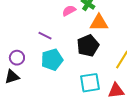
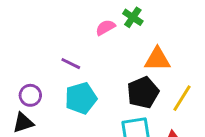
orange triangle: (99, 23) -> (157, 59), moved
black pentagon: (88, 46) -> (143, 92), moved

